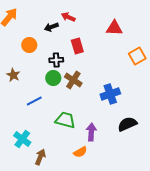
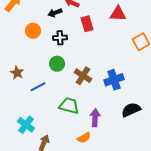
red rectangle: (77, 46) -> (87, 24), moved
black cross: (56, 60) -> (60, 38), moved
brown star: (13, 75) -> (17, 73), moved
brown cross: (73, 80) -> (83, 76), moved

